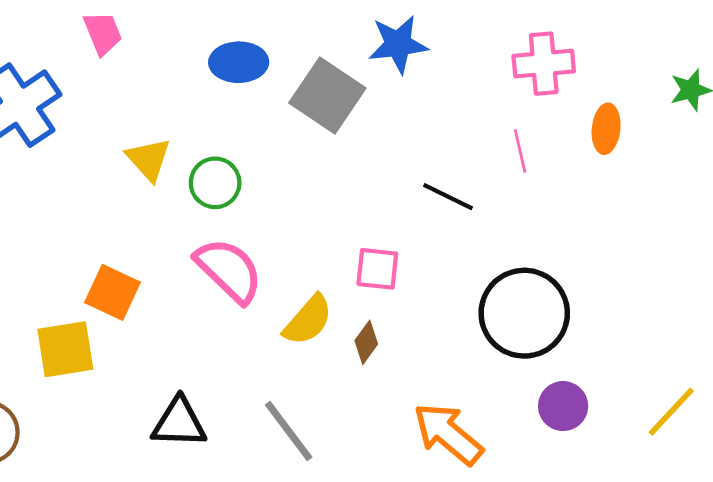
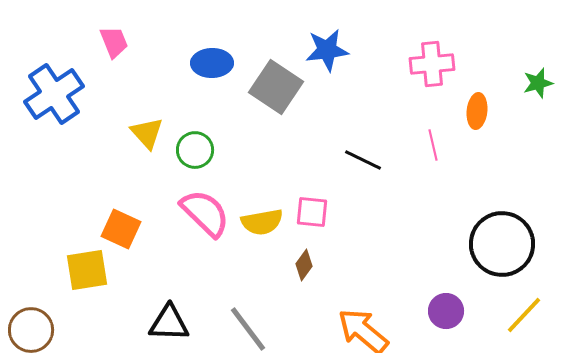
pink line: (520, 151) -> (433, 145), moved
black circle: (524, 313) -> (502, 244), moved
yellow semicircle: (308, 320) -> (262, 222), moved, turned 39

